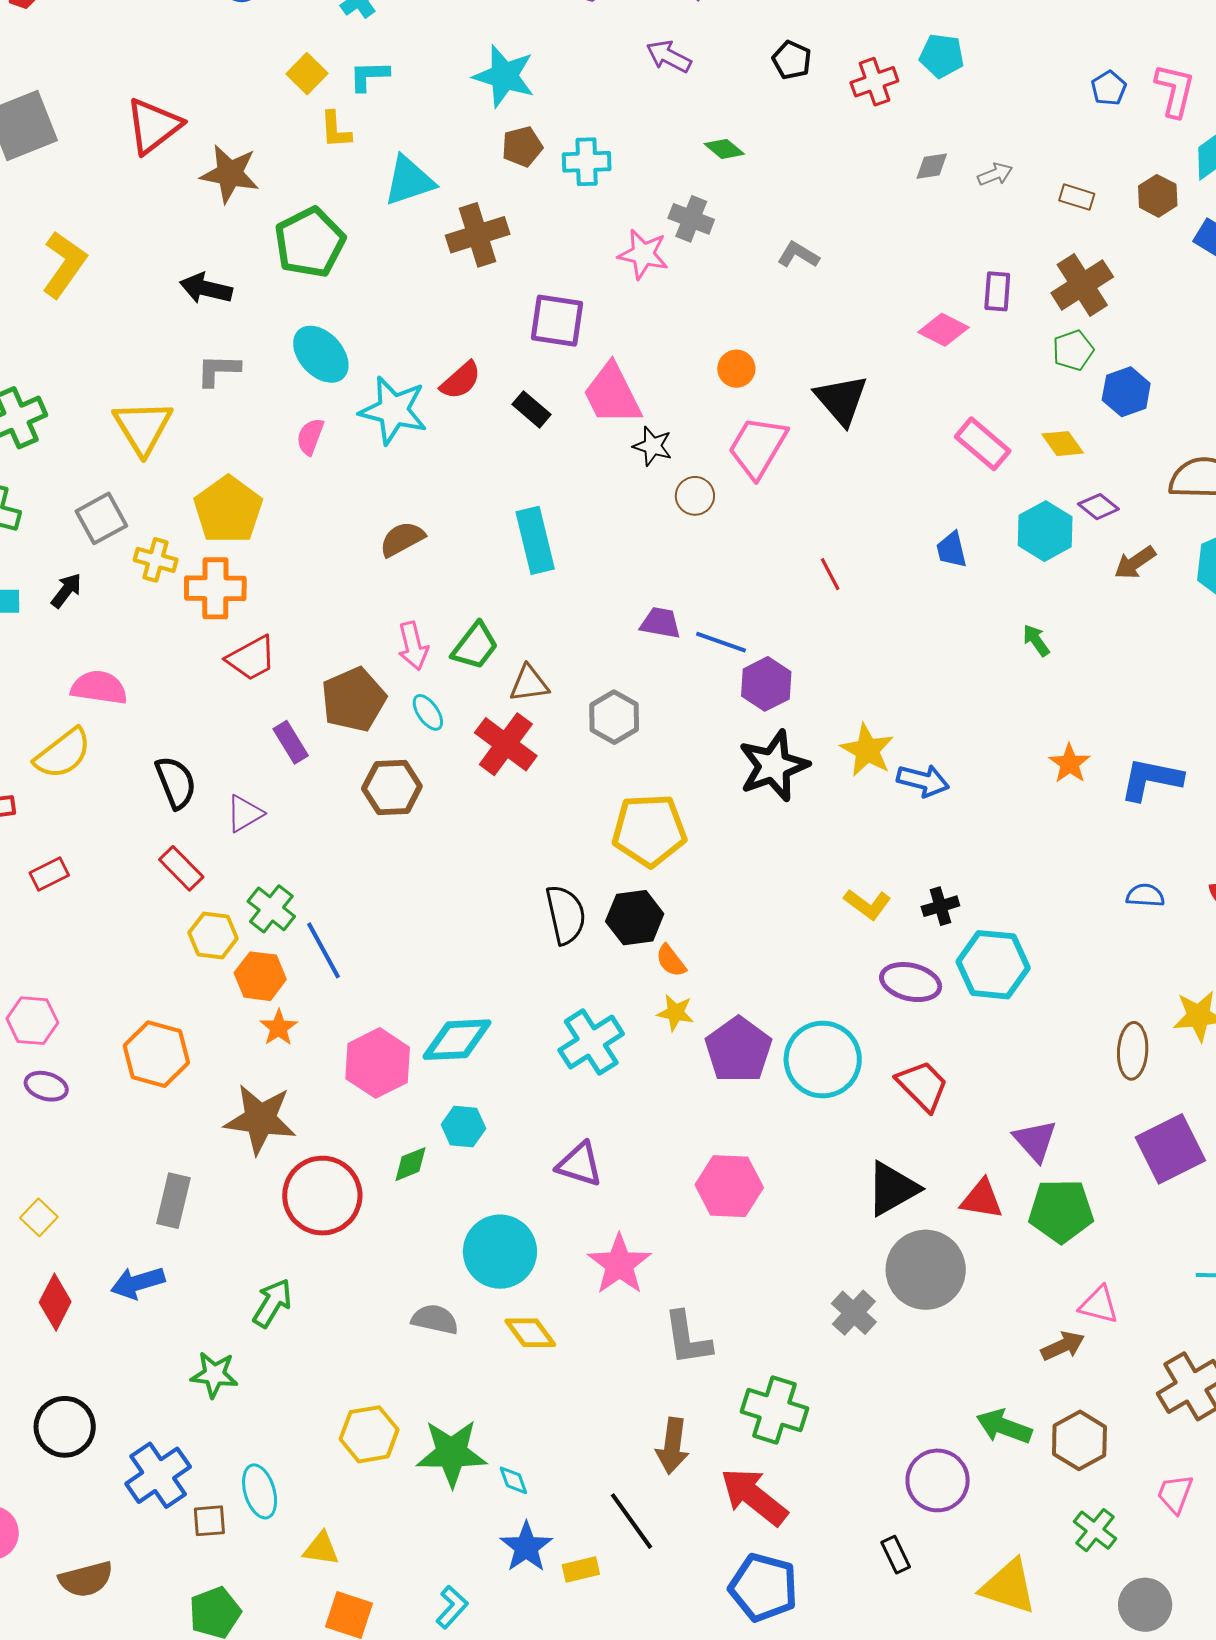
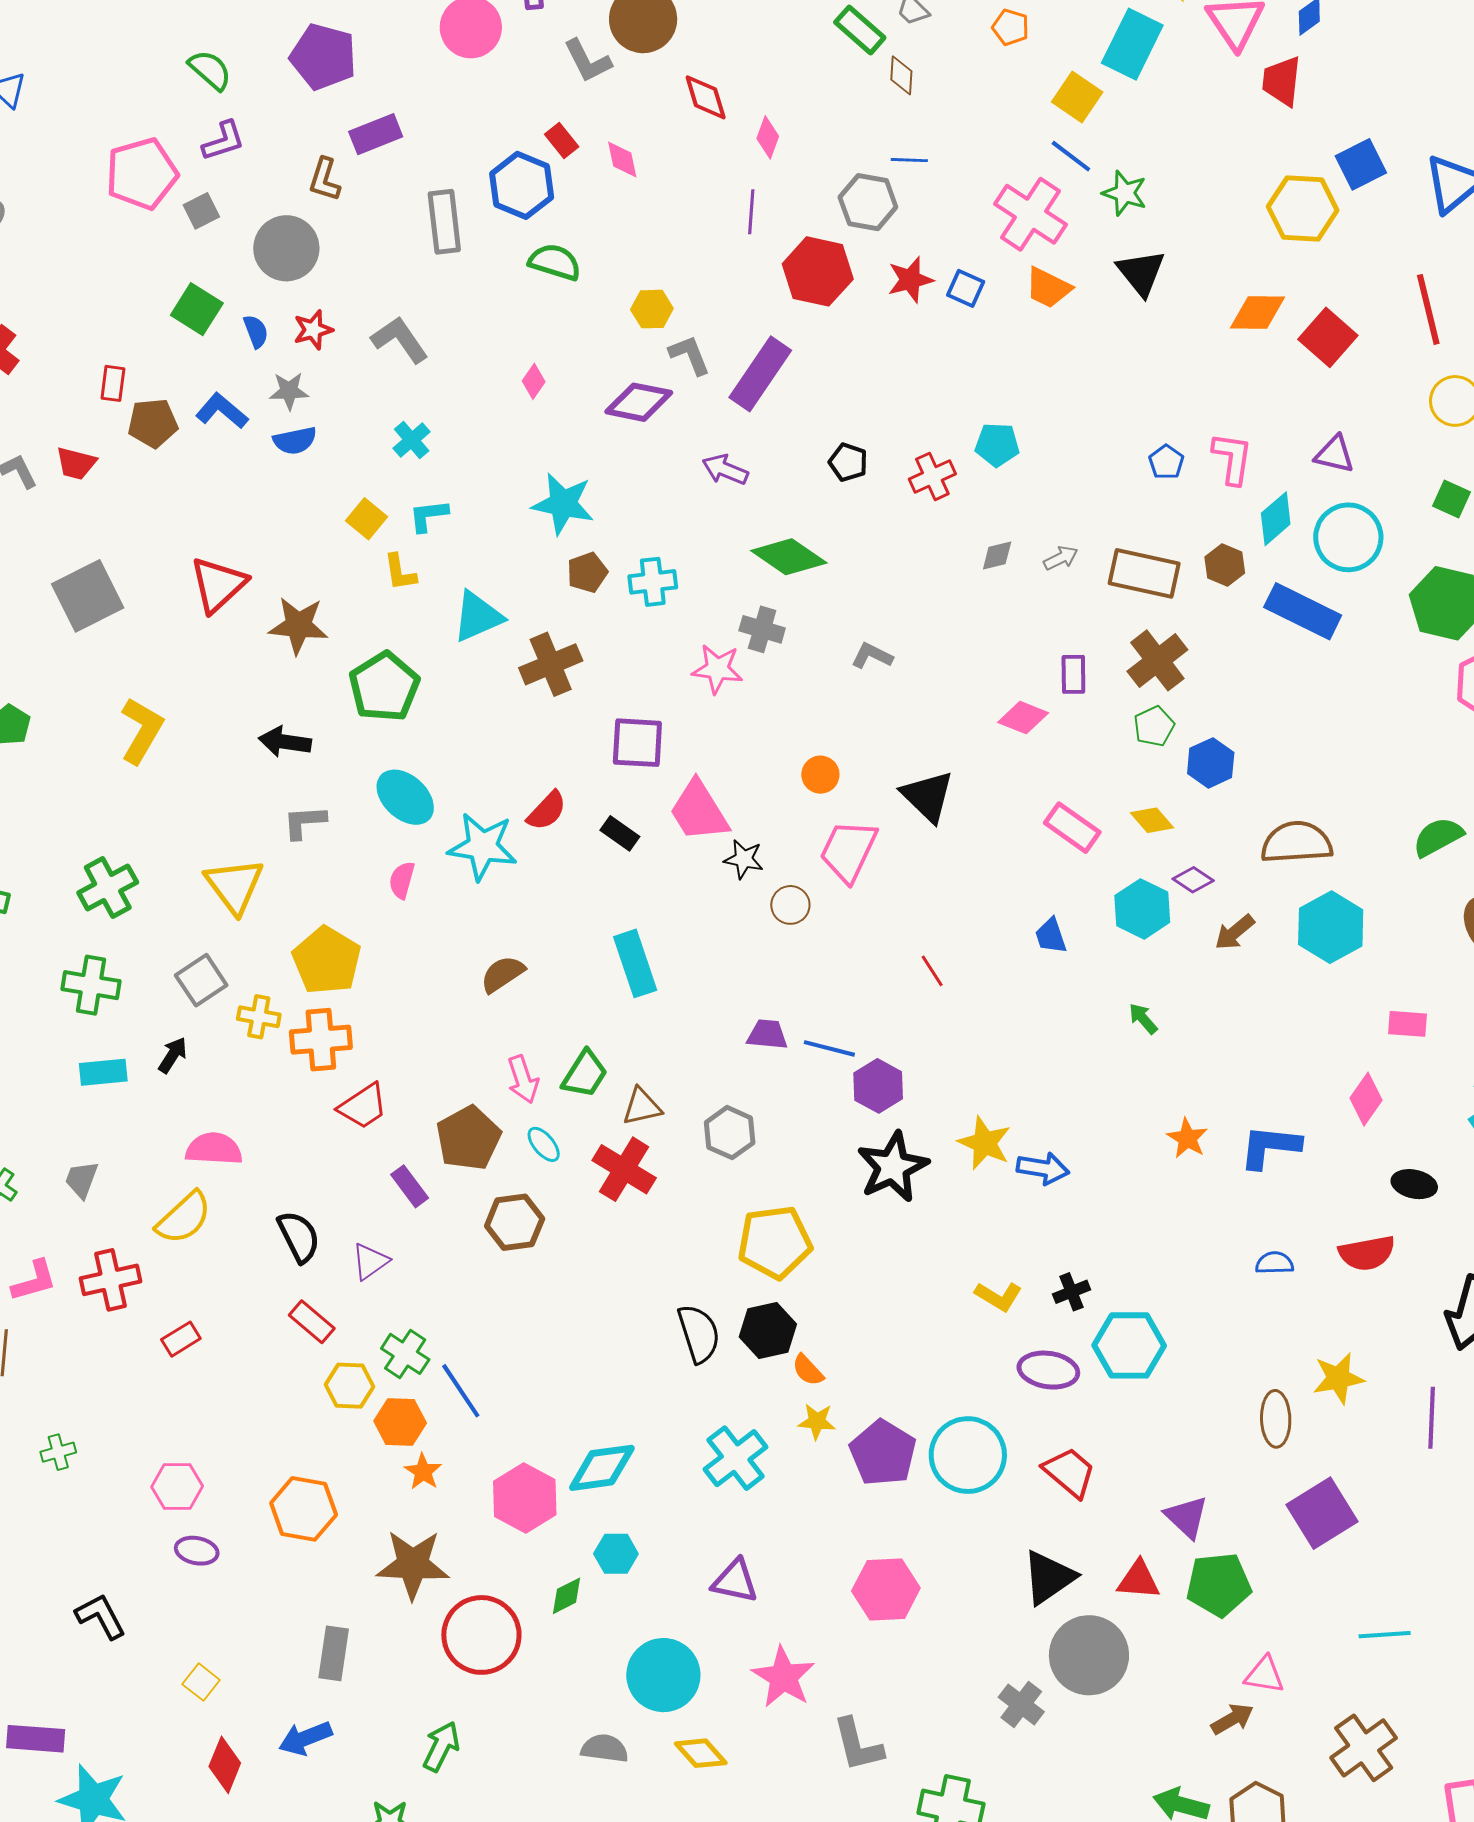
green diamond: (724, 149) -> (789, 557), size x1.8
brown rectangle: (1077, 197) -> (1144, 573), size x2.0

